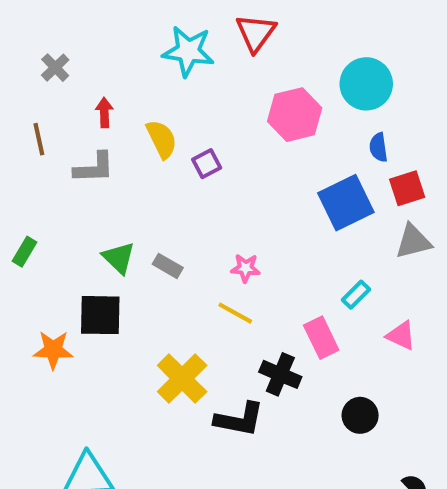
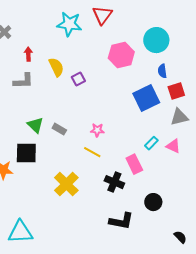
pink triangle: (401, 336) -> (173, 146), moved
black L-shape: (239, 419) -> (121, 221), moved

